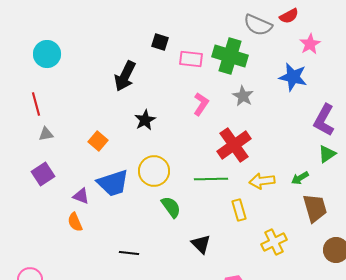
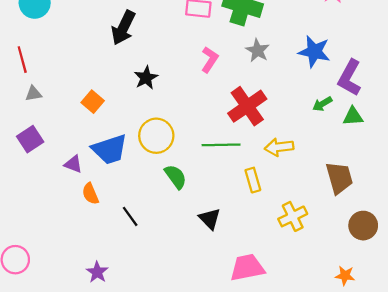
blue star: (293, 77) -> (314, 52), moved
green triangle: (327, 154) -> (353, 116), turned 30
green arrow: (300, 178) -> (322, 104), moved
orange semicircle: (75, 222) -> (90, 194), moved
black line: (129, 253) -> (130, 216), moved, turned 48

